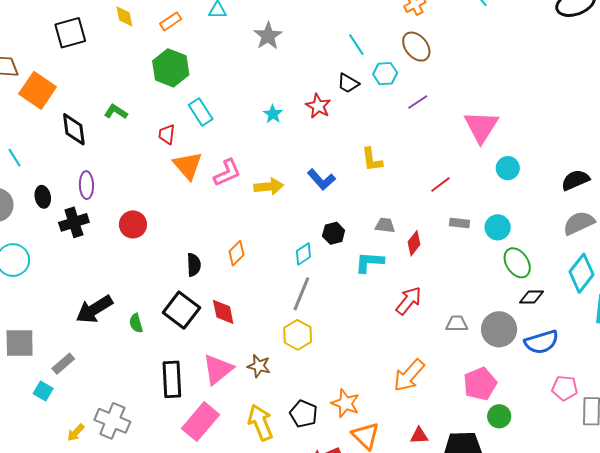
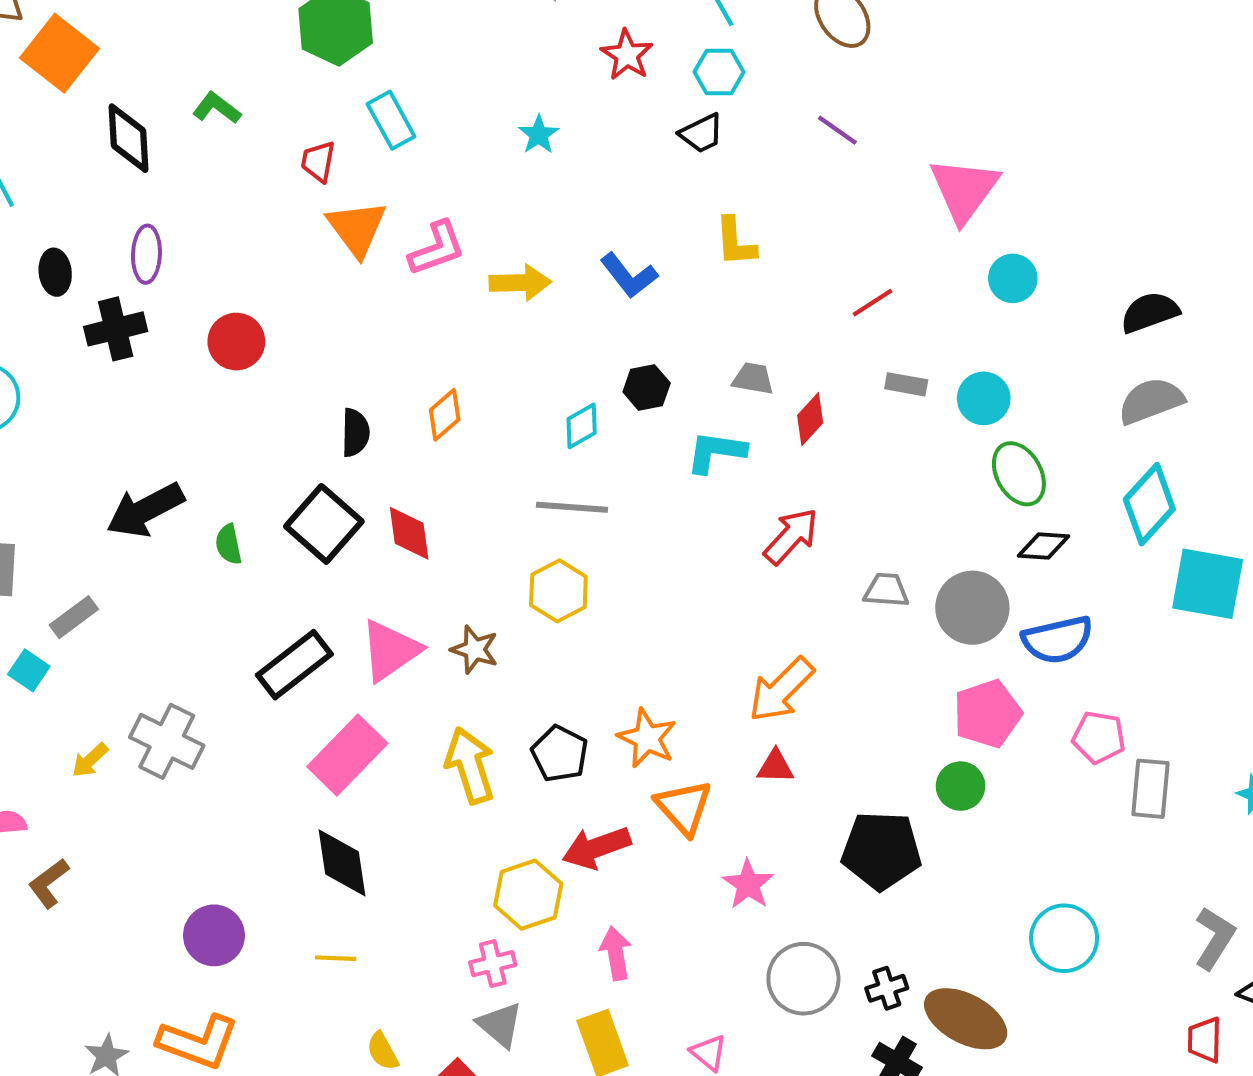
cyan hexagon: (385, 74) -> (719, 72), moved
black trapezoid: (348, 83) -> (702, 133), moved, turned -60
purple line: (418, 102) -> (837, 130), turned 65
red star: (318, 106) -> (627, 55), moved
gray line: (301, 294) -> (572, 507), turned 68
black rectangle: (172, 379) -> (294, 665), turned 51
pink pentagon: (480, 384) -> (987, 714), moved
red triangle: (419, 436) -> (775, 767), moved

